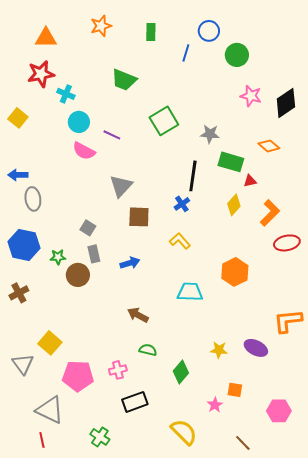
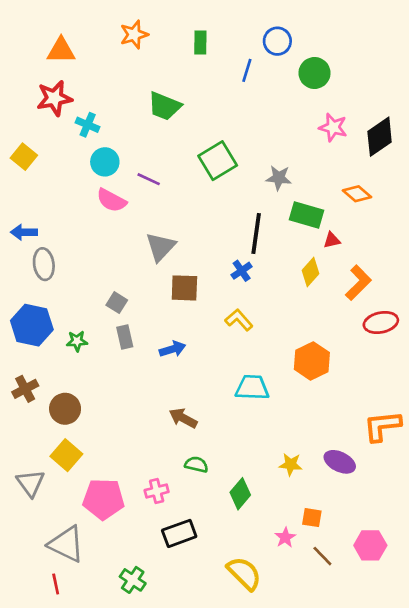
brown circle: (78, 275) -> (65, 409), moved
brown line: (243, 443) -> (322, 556), moved

